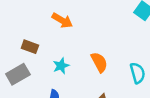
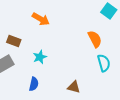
orange semicircle: (99, 62) -> (95, 39), moved

